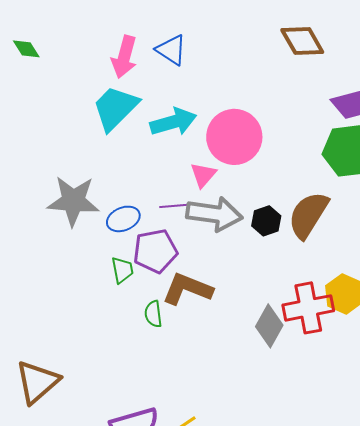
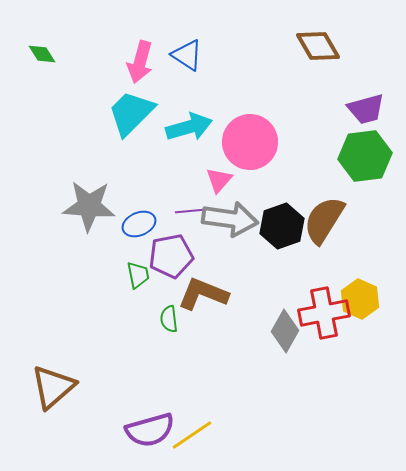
black hexagon: (266, 221) -> (282, 226), size x1.5

